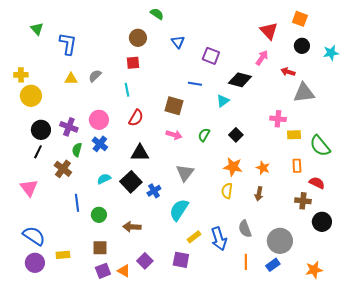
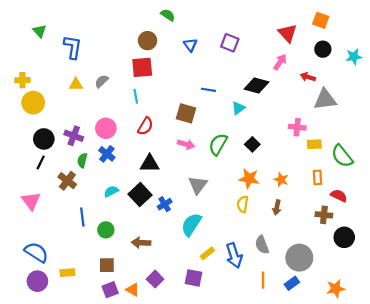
purple square: (211, 56) -> (230, 43), moved
red square: (133, 63) -> (142, 67), size x1.5
green semicircle: (204, 135) -> (218, 144), size x1.5

